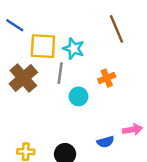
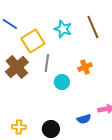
yellow square: (43, 46) -> (33, 41), turned -35
cyan star: (74, 49) -> (63, 29), moved

